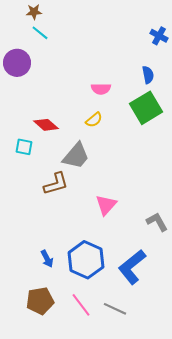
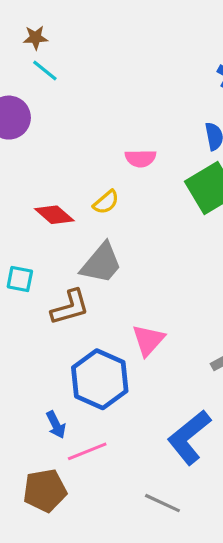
yellow semicircle: (94, 120) -> (106, 202), moved
cyan square: (24, 147) -> (20, 279), moved
blue hexagon: (86, 260) -> (100, 379), moved
pink line: (81, 305) -> (87, 451), moved, turned -75

